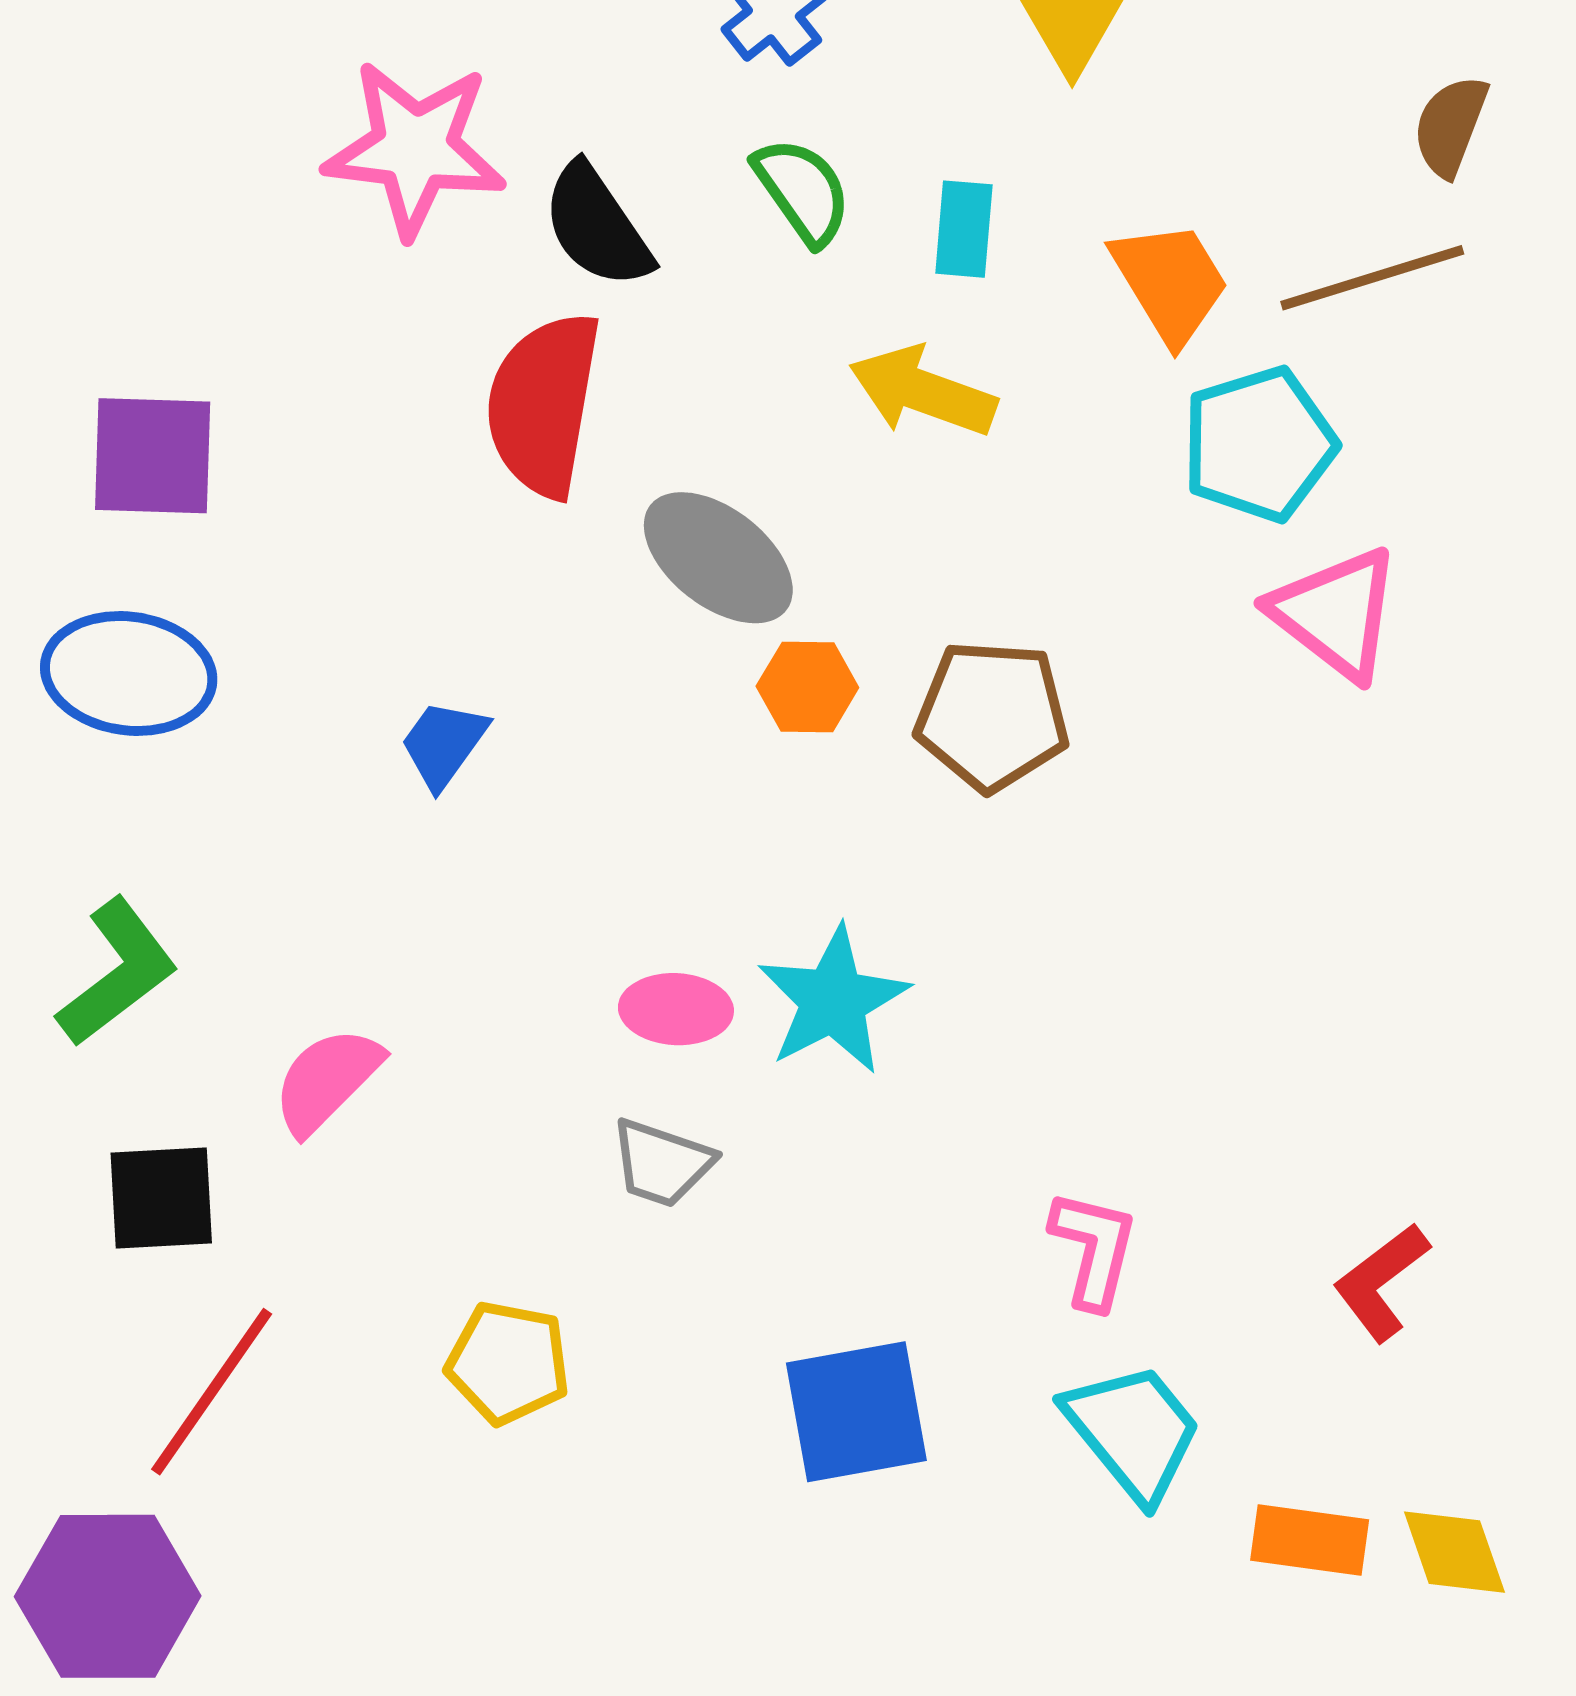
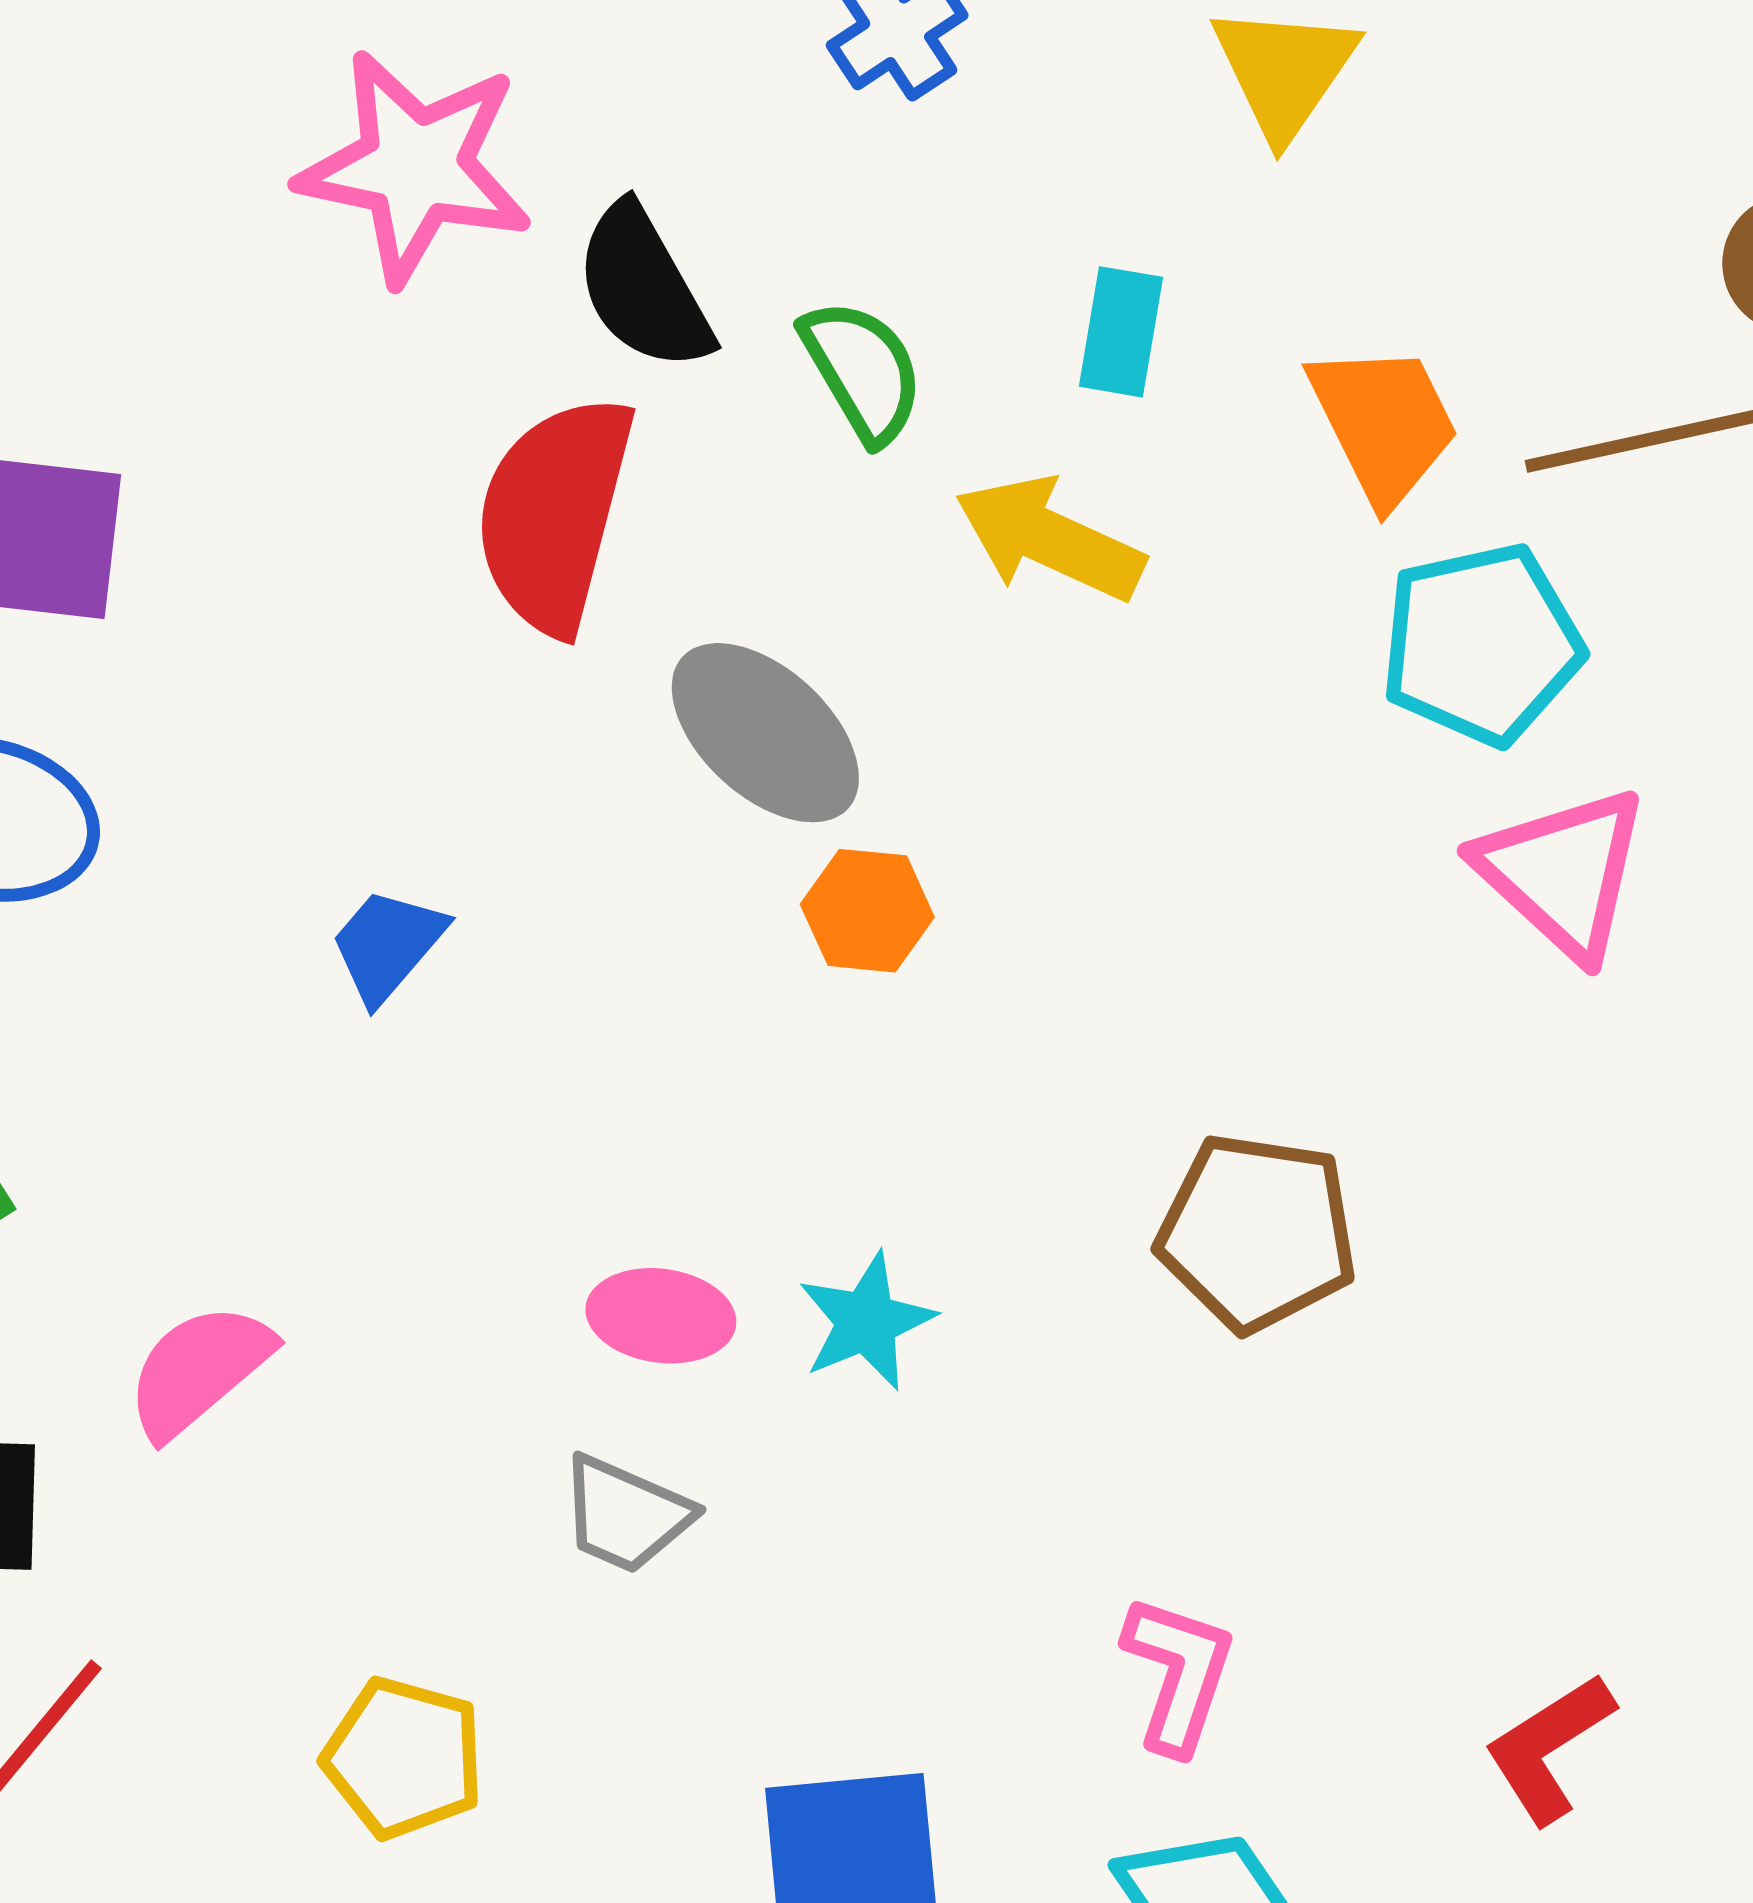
green semicircle: (802, 191) -> (862, 371), moved
brown pentagon: (992, 716) -> (1257, 1232), moved
cyan star: (833, 1000) -> (866, 1321), size x0.7

